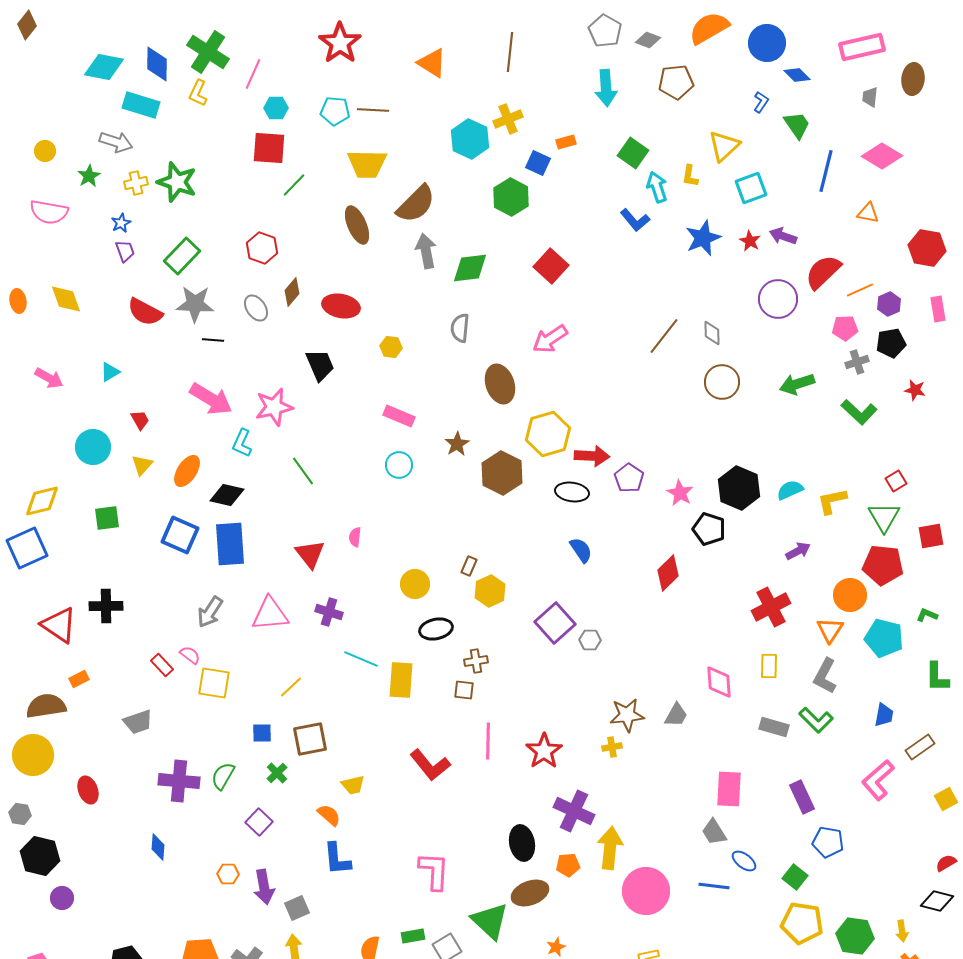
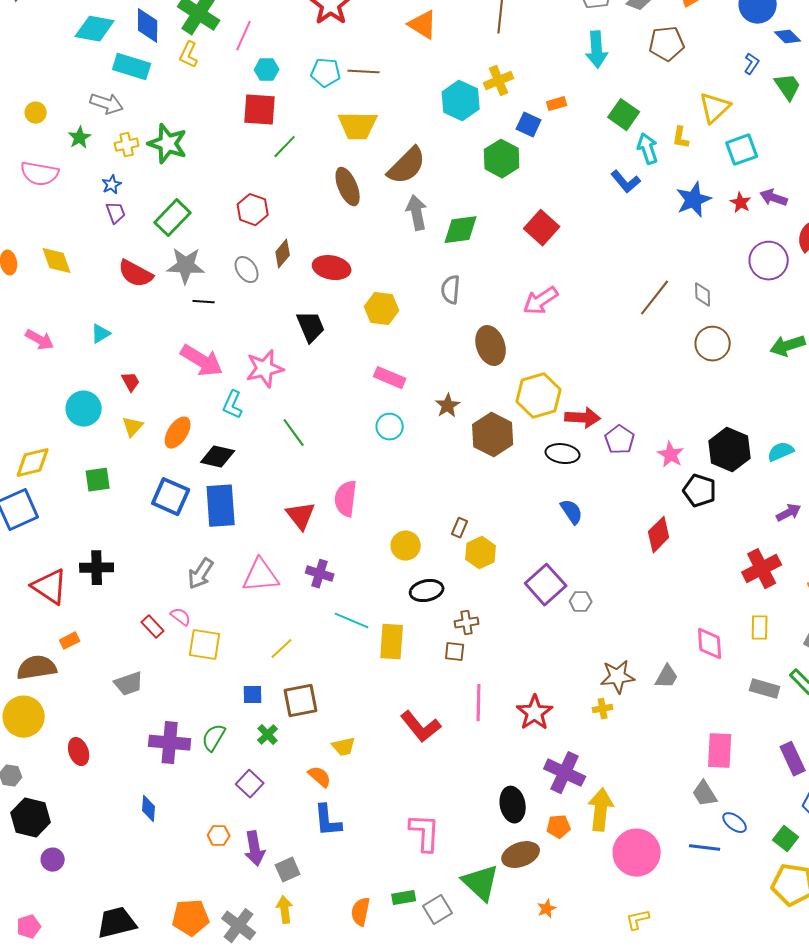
yellow hexagon: (391, 347) -> (382, 309), size x1.5
pink semicircle: (355, 537) -> (346, 499), size x1.8

